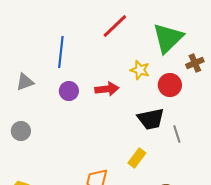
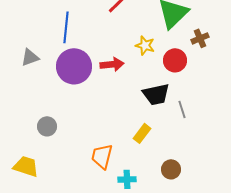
purple circle: (69, 91) -> (74, 66), size x1.8
gray circle: (21, 131) -> (47, 126), moved

